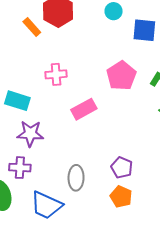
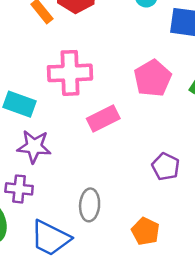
pink cross: (56, 74) -> (70, 73), size x1.6
purple pentagon: (122, 167) -> (166, 167), moved

